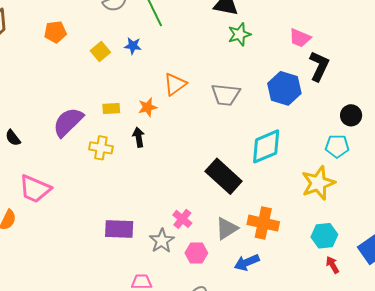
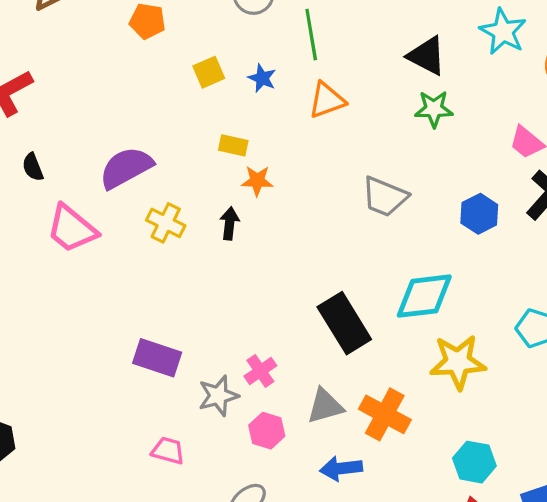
orange triangle: (175, 84) -> (327, 100), moved
blue hexagon: (284, 88) -> (479, 214), size x0.7
yellow rectangle: (111, 108) -> (233, 145), moved
yellow star: (318, 183) -> (458, 362), moved
pink trapezoid: (35, 189) -> (72, 229), moved

